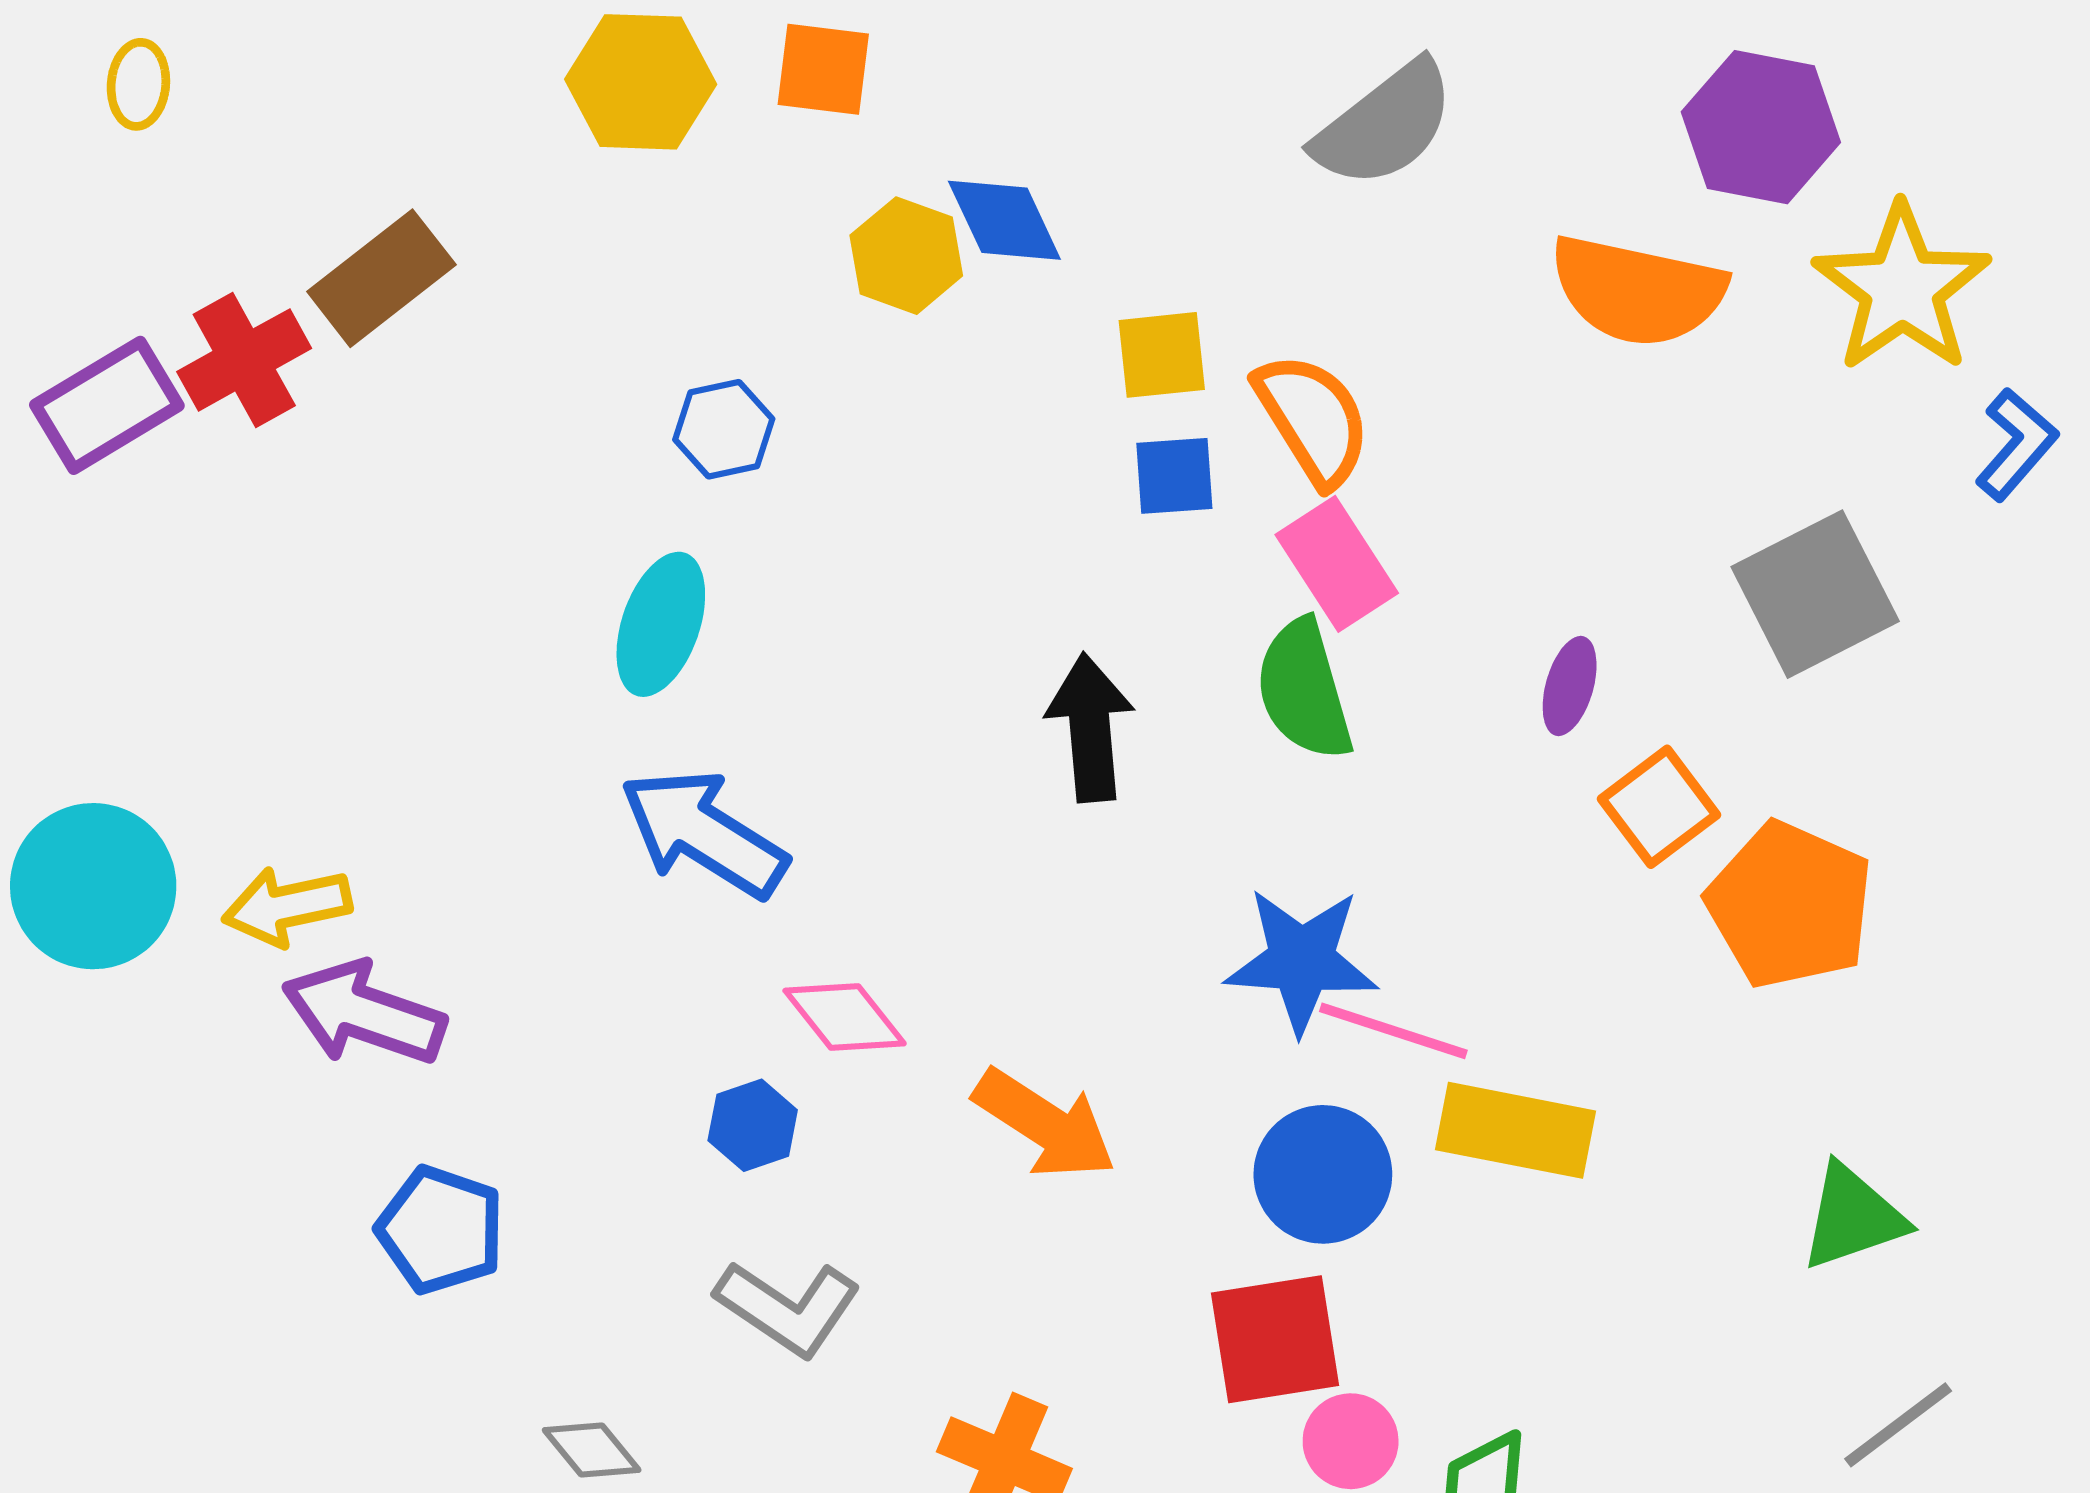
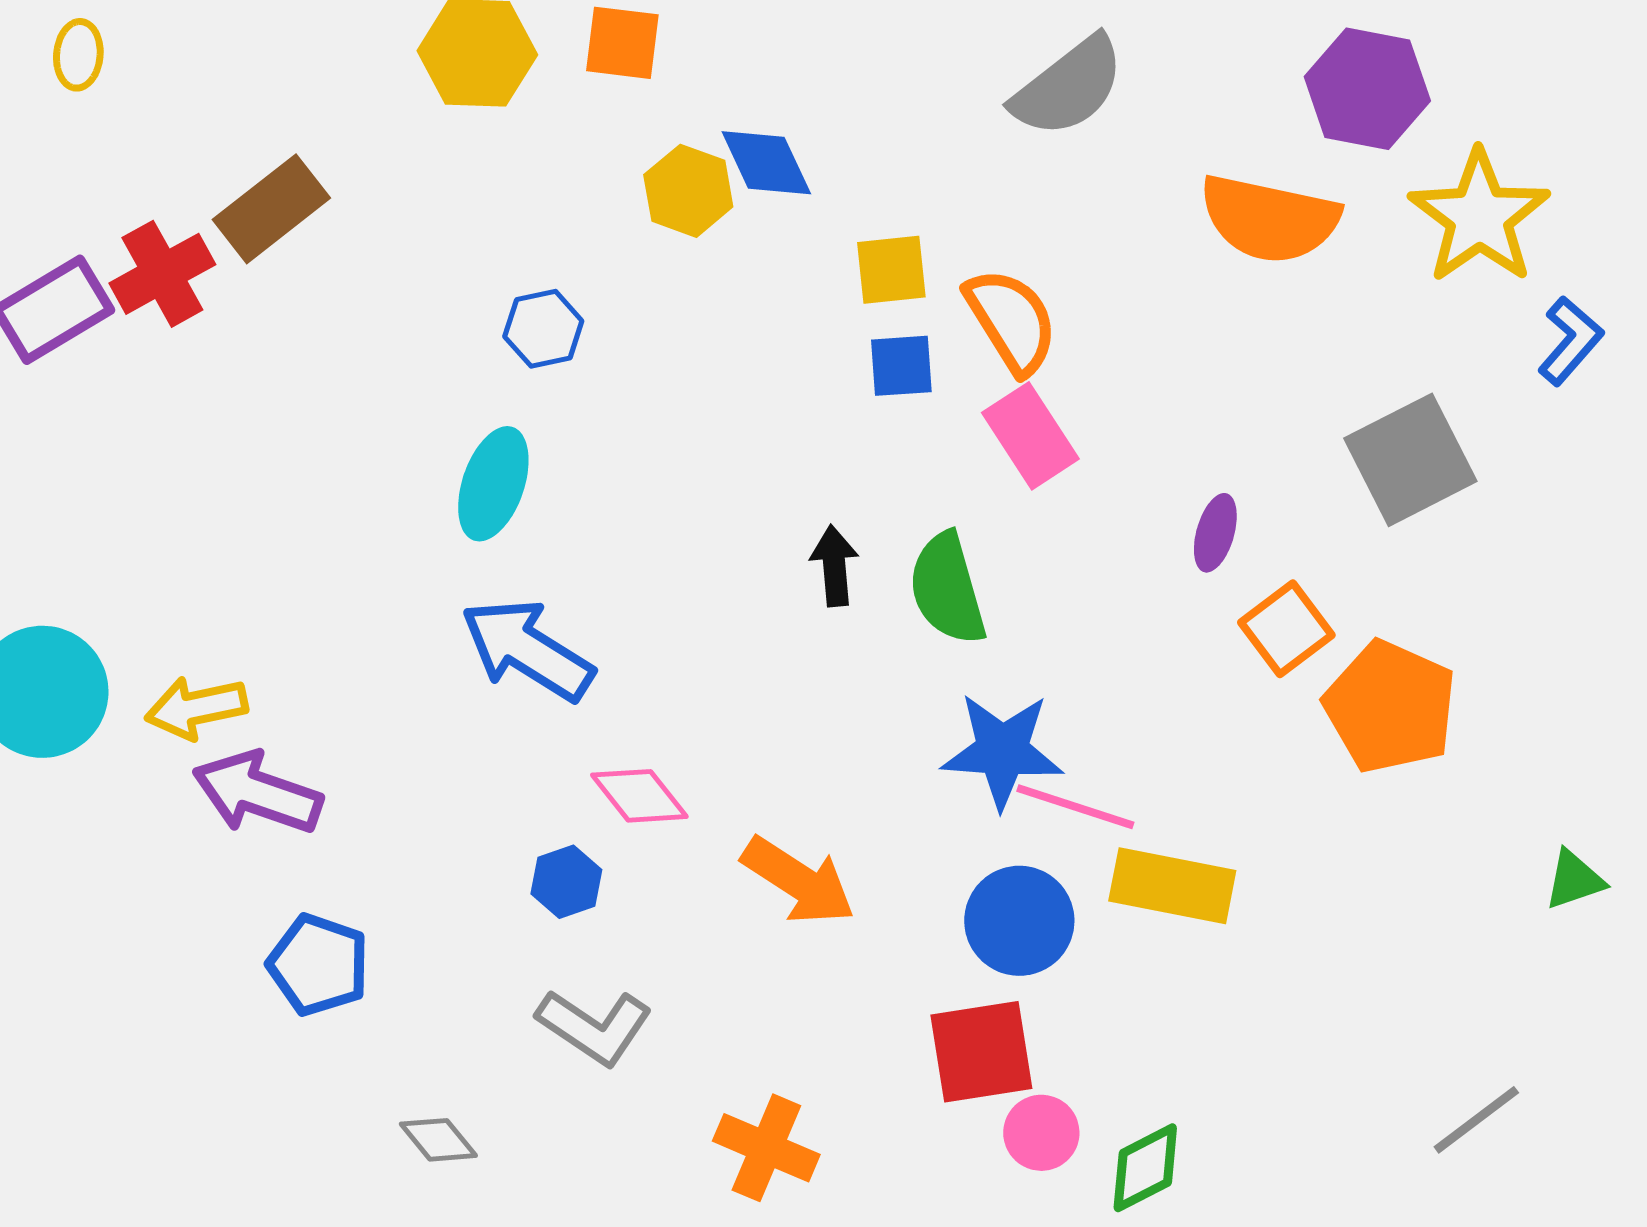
green semicircle: (1304, 690) -> (947, 589), moved
black arrow: (1090, 728) -> (834, 566), size x0.7
green triangle: (1853, 1217) -> (1574, 880), moved, size x0.7

